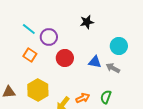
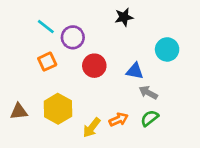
orange square: (30, 55) -> (47, 62), turned 32
gray arrow: (113, 68) -> (148, 93), moved
green semicircle: (106, 97) -> (150, 118), turned 32

